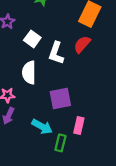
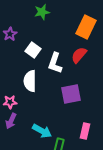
purple square: (60, 98) -> (71, 94), moved
pink rectangle: (79, 126) -> (85, 131), moved

